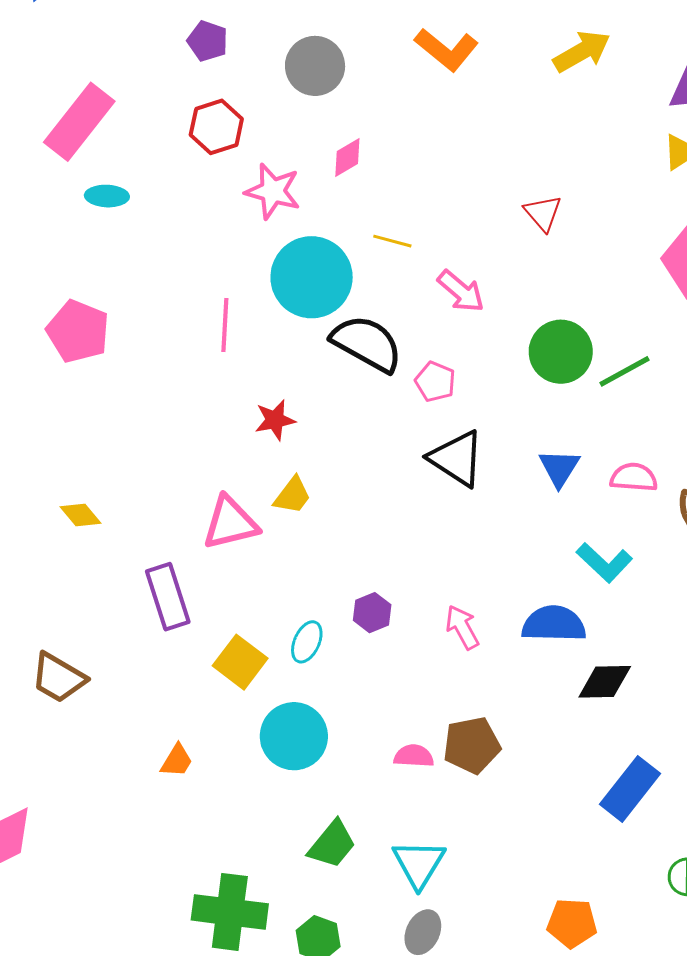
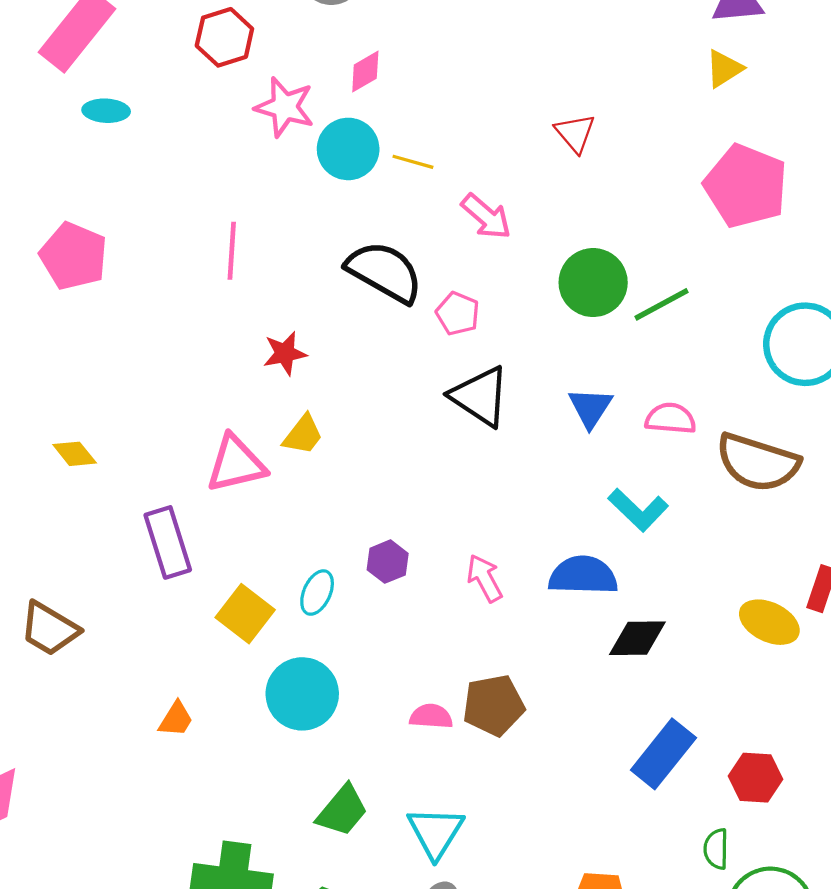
cyan circle: (312, 277) -> (348, 149), moved, size x0.7

